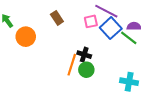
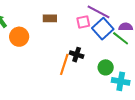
brown rectangle: (57, 18) -> (50, 18), turned -56
green circle: (86, 70) -> (106, 67), moved

